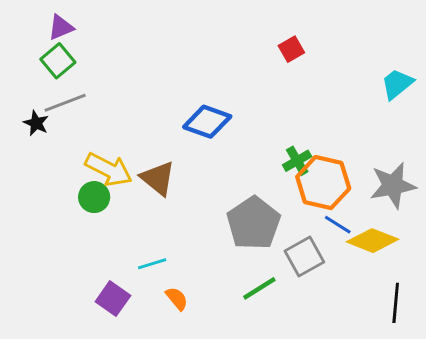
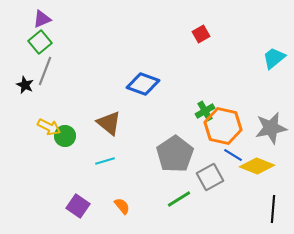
gray line: (65, 103) -> (45, 71), turned -48
yellow arrow: (109, 170) -> (49, 127), moved, size x0.7
cyan line: (152, 264) -> (105, 161), moved

